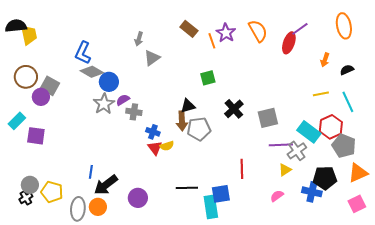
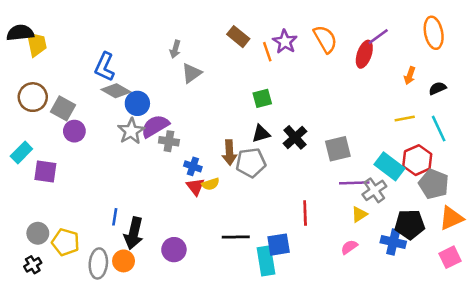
purple circle: (41, 97) -> (74, 131), moved
purple semicircle: (123, 100) -> (155, 126), size x1.6
black triangle: (188, 106) -> (261, 134), moved
black arrow: (106, 185) -> (134, 233), turned -40
black cross: (26, 198) -> (33, 265), moved

